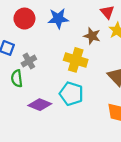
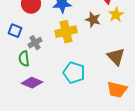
yellow cross: (76, 60) -> (66, 32), moved, turned -30
purple diamond: (40, 105) -> (32, 83), moved

